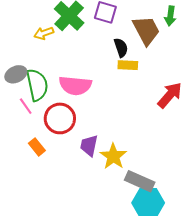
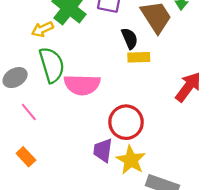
green semicircle: (37, 85) -> (52, 65), moved
red circle: (60, 118) -> (126, 122), moved
orange rectangle: (37, 147) -> (26, 157), moved

